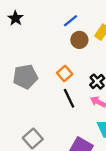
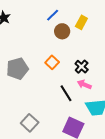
black line: (69, 98) -> (66, 93), moved

